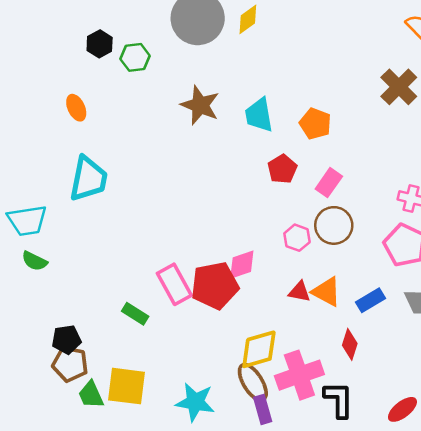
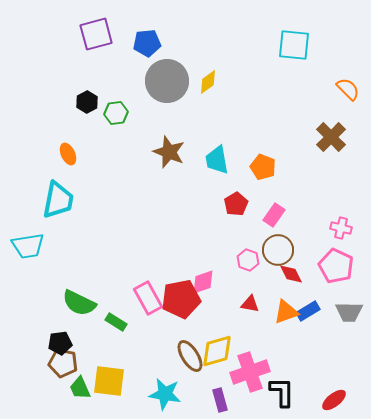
cyan trapezoid: (88, 179) -> (58, 200), moved
green semicircle: (35, 261) -> (79, 303), moved, size x1.6
orange triangle: (326, 292) -> (286, 312), moved, turned -48
red diamond: (350, 344) -> (291, 274), moved, turned -45
brown ellipse: (253, 382) -> (190, 356), moved

